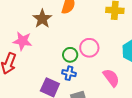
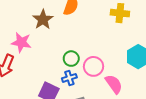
pink circle: (89, 48) -> (94, 66), moved
blue cross: (69, 73) -> (69, 78), turned -32

